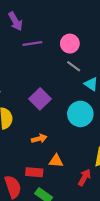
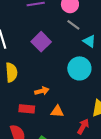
purple square: (40, 99) -> (41, 42), moved
red rectangle: (34, 172) -> (27, 109), moved

